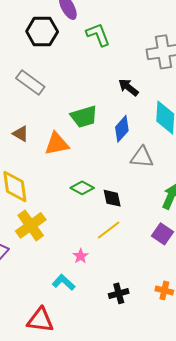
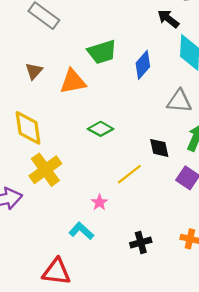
black arrow: (128, 87) -> (168, 19), moved
brown triangle: (21, 134) -> (34, 71), turned 42
gray triangle: (142, 157) -> (179, 101), moved
black diamond: (112, 198) -> (159, 148), moved

